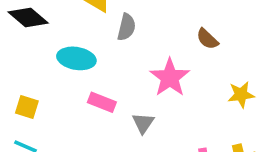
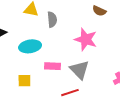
yellow square: (27, 107) -> (24, 81), moved
gray triangle: (143, 123) -> (79, 70), size x1.5

